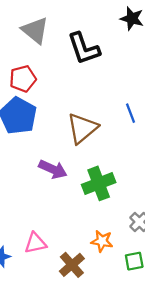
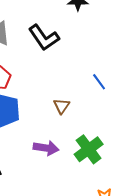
brown triangle: (82, 128) -> (62, 106), size x0.6

